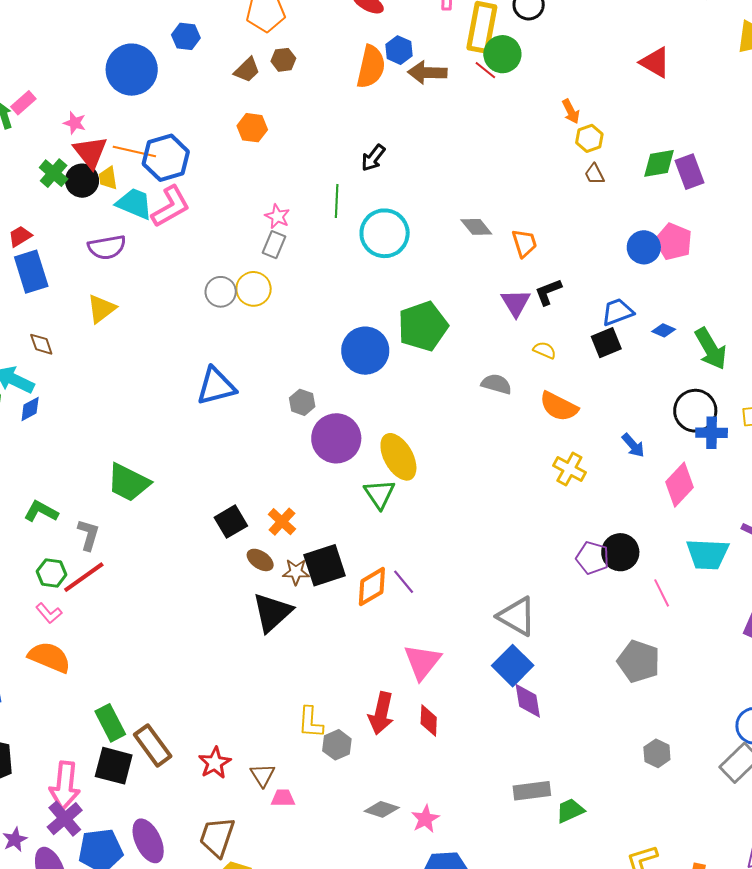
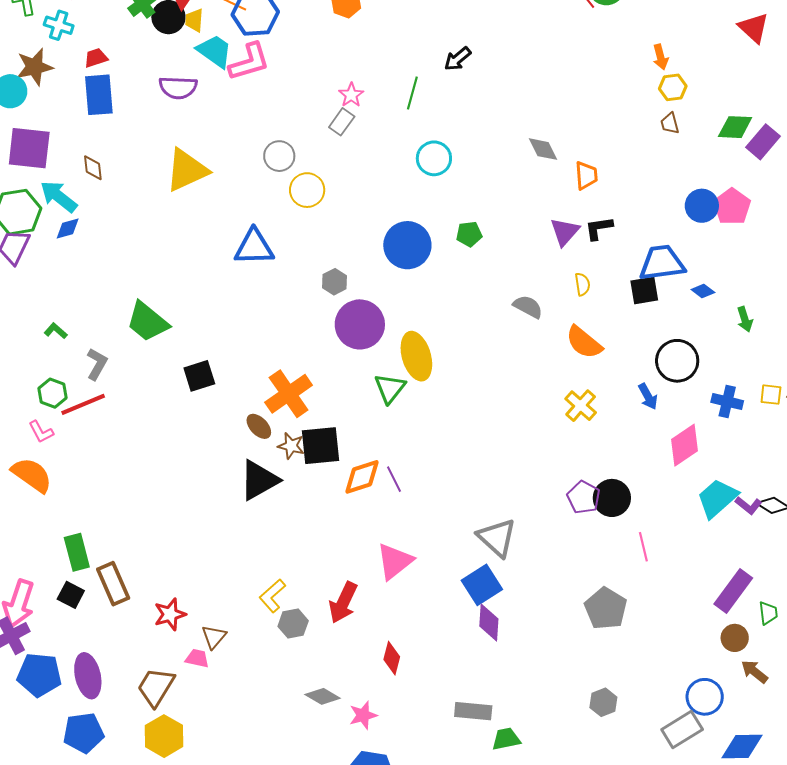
purple rectangle: (689, 172) -> (763, 142), turned 48
cyan circle: (385, 233) -> (434, 158), moved, size x0.7
yellow circle: (254, 289) -> (307, 190), moved
yellow triangle: (101, 309) -> (187, 170), moved, size x1.5
blue trapezoid: (617, 312) -> (662, 263), size x1.4
green pentagon: (423, 326) -> (469, 234), size x0.5
green arrow: (711, 349) -> (745, 319), size x0.6
yellow semicircle: (545, 350) -> (582, 284), turned 45
black circle: (695, 411) -> (677, 361), moved
green L-shape: (41, 511) -> (56, 331), size x0.7
black square: (231, 522) -> (199, 376), moved
orange cross: (282, 522) -> (289, 394), size x1.6
cyan trapezoid: (708, 554) -> (717, 498), moved, turned 123
red diamond: (429, 721) -> (392, 658), moved
yellow L-shape: (311, 722) -> (272, 596), turned 32
black square: (114, 766) -> (71, 595), size x0.7
pink trapezoid: (283, 798) -> (197, 658), moved

